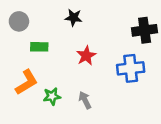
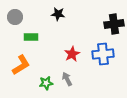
red star: (86, 56) -> (72, 54), moved
green star: (52, 96) -> (46, 83), moved

